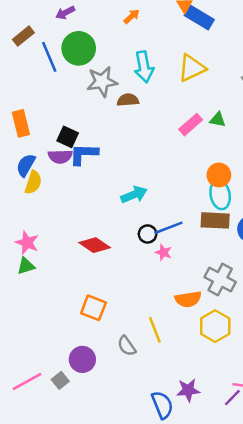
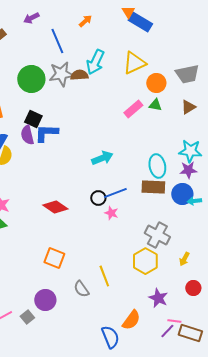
green circle: (79, 48) -> (31, 79), moved
blue line: (49, 57) -> (57, 41), moved
cyan arrow: (144, 67) -> (95, 62), turned 35
brown semicircle: (128, 100) -> (79, 75), moved
purple semicircle: (60, 157) -> (27, 135), turned 78
orange circle: (219, 175) -> (156, 83), moved
cyan arrow: (134, 195) -> (102, 158), moved
orange semicircle: (188, 299) -> (131, 320), moved, turned -45
yellow hexagon: (215, 326) -> (145, 261), moved
purple star: (188, 390) -> (158, 298), moved, turned 30

